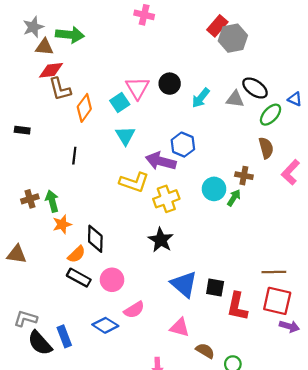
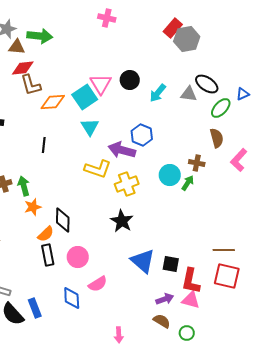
blue triangle: (295, 99) -> (243, 94), turned -48
cyan square: (120, 102) -> (85, 97), size x1.4
orange diamond: (84, 108) -> (53, 102), turned 50
black rectangle: (79, 278) -> (48, 255), turned 50
blue diamond: (105, 325) -> (72, 298), turned 55
purple arrow: (289, 326) -> (165, 299), moved, turned -36
pink triangle: (180, 327) -> (191, 300), moved

